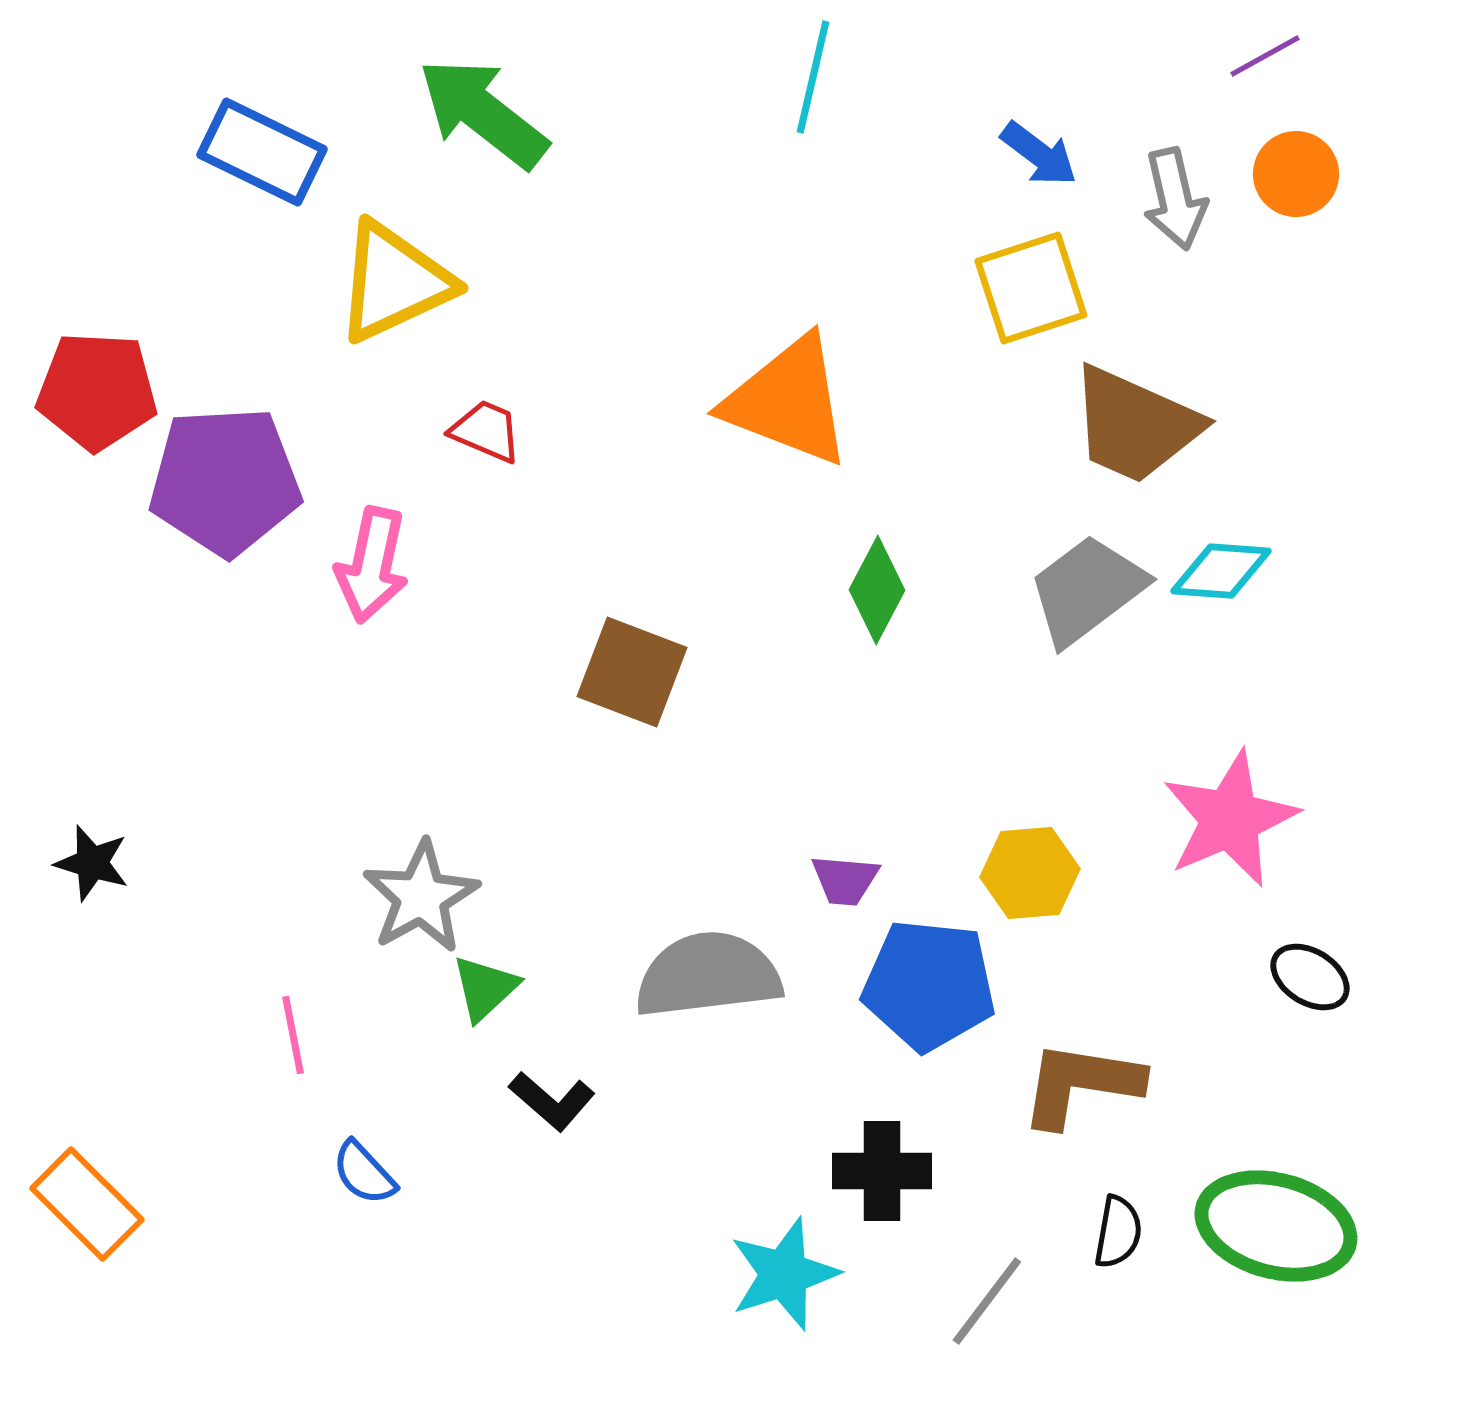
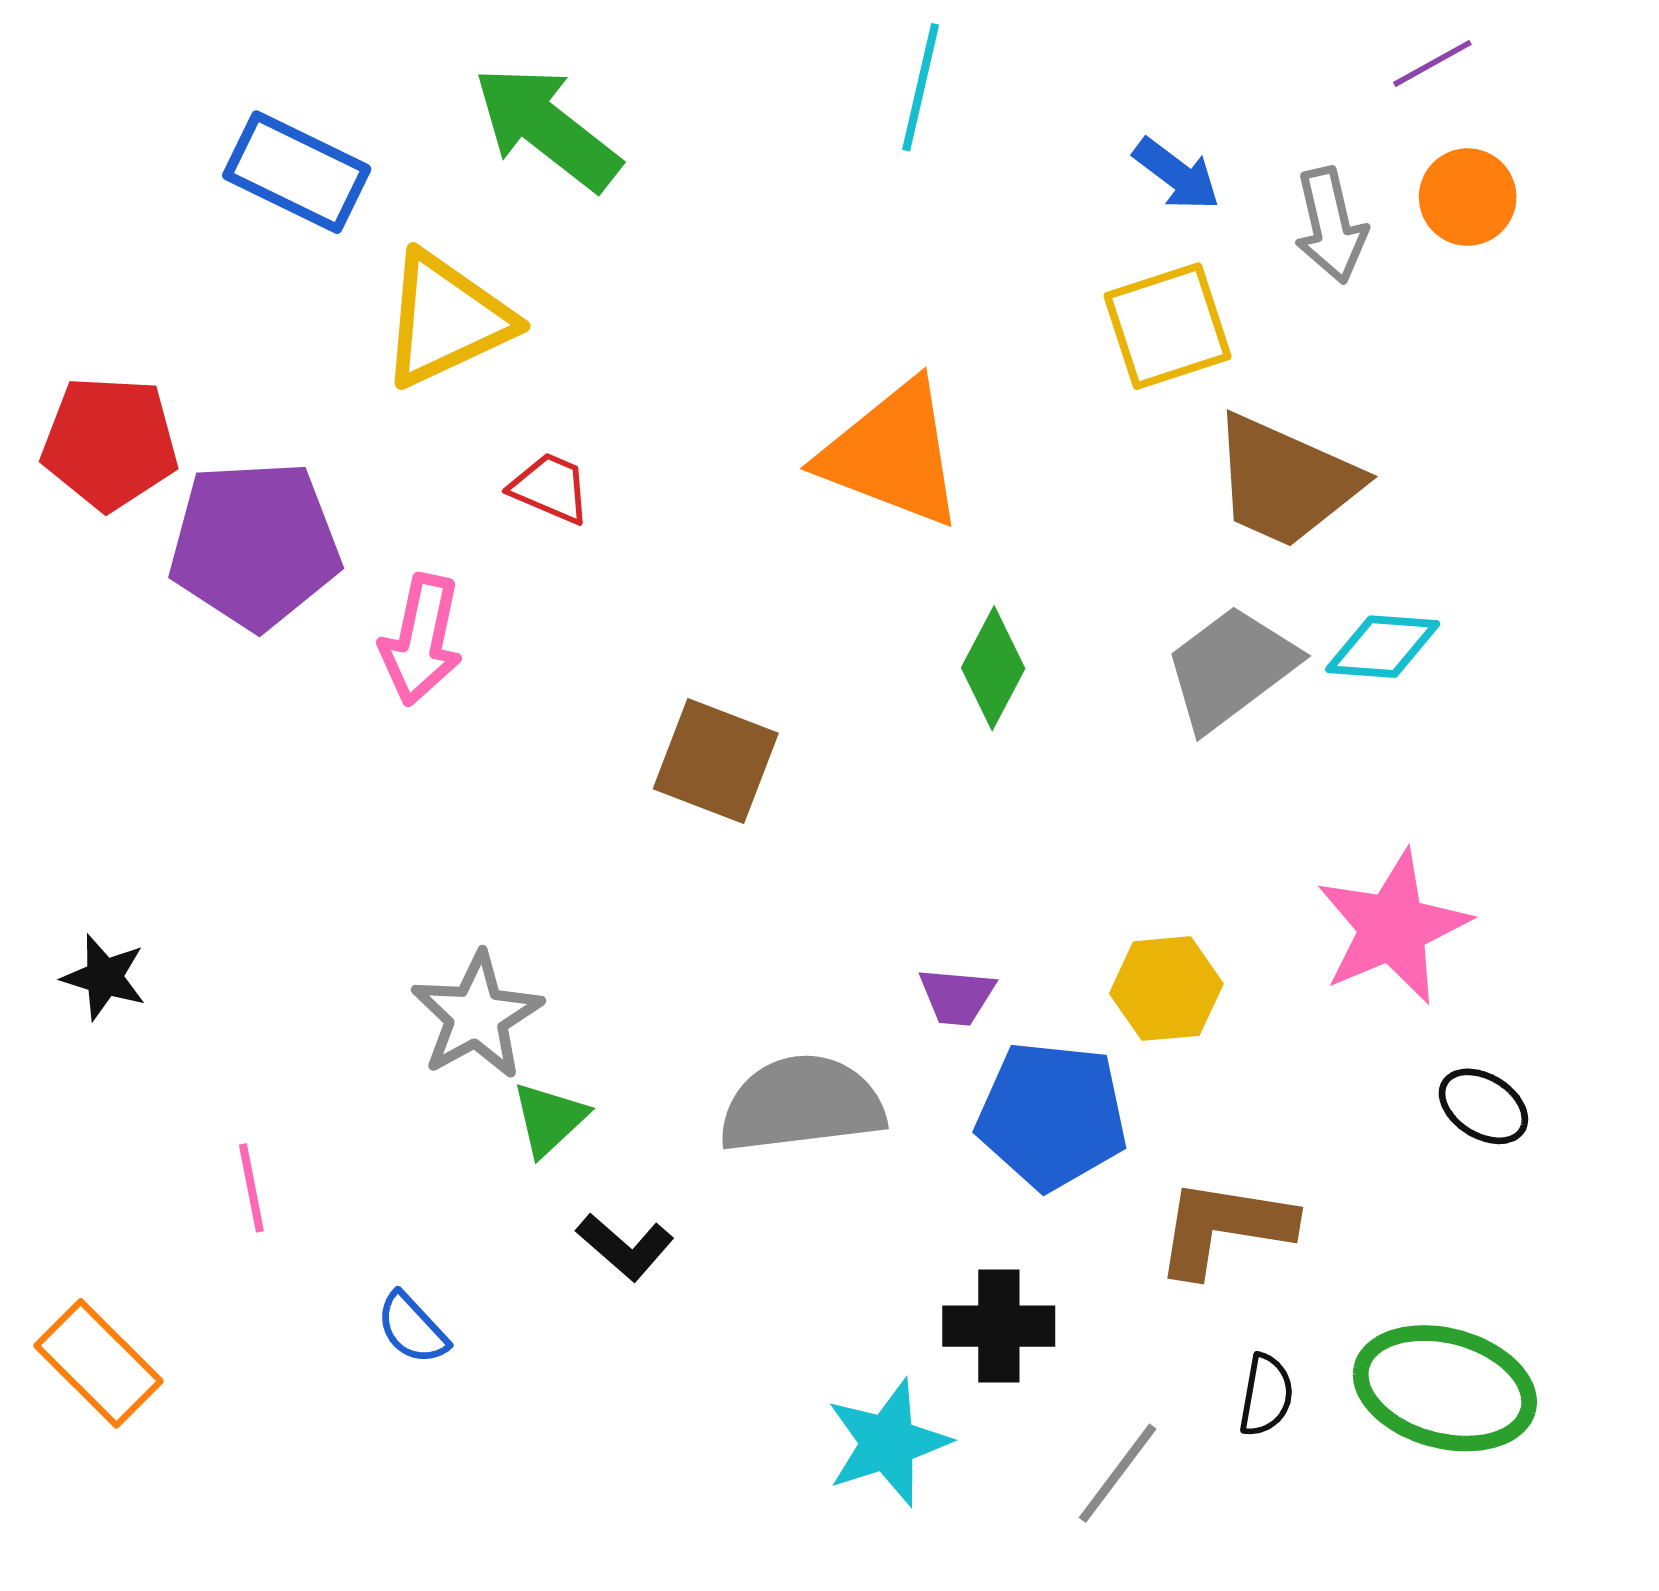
pink line: (293, 1035) -> (251, 1188), moved

